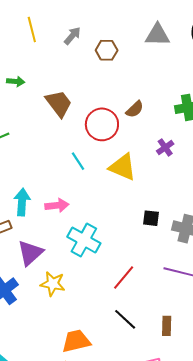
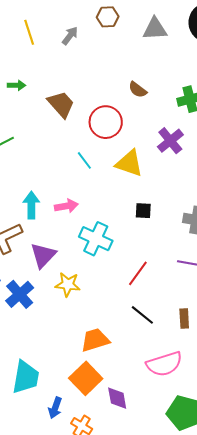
brown hexagon: (107, 50) -> (108, 17), moved
brown semicircle: (135, 109) -> (138, 90), moved, turned 84
purple cross: (165, 147) -> (170, 141), size x1.5
black square: (151, 218) -> (143, 211), moved

